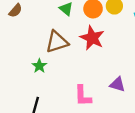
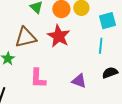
pink L-shape: (83, 96) -> (38, 78), moved

